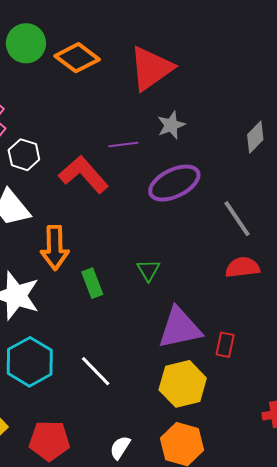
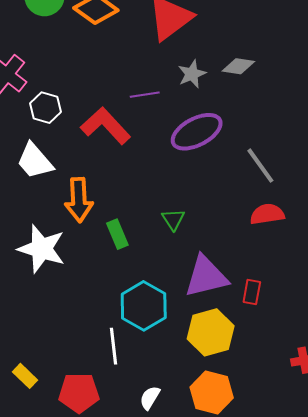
gray diamond: (255, 137) -> (238, 66), moved, turned 56
cyan hexagon: (30, 362) -> (144, 306), moved
white line: (96, 371) -> (114, 346), moved, turned 39

